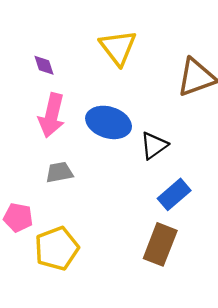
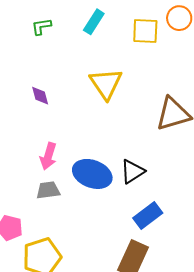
pink arrow: (52, 115) -> (48, 156), moved, size x0.7
blue ellipse: (109, 122) -> (92, 174), moved

